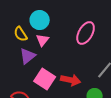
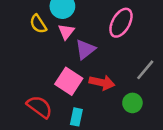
purple triangle: (28, 56) -> (85, 49), moved

